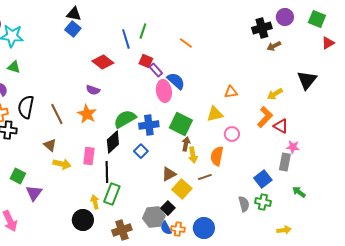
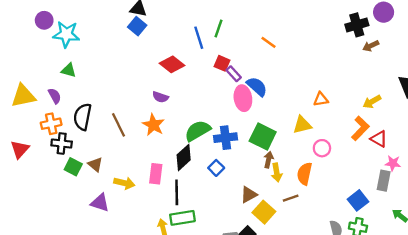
brown triangle: (50, 145) -> (95, 164), moved
green square: (18, 176) -> (73, 167), moved
purple triangle: (34, 193) -> (100, 203), moved, turned -48
green rectangle: (112, 194) -> (182, 218), turned 60

